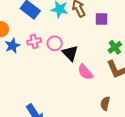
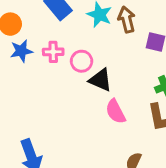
black triangle: (70, 53) -> (100, 80), turned -36

